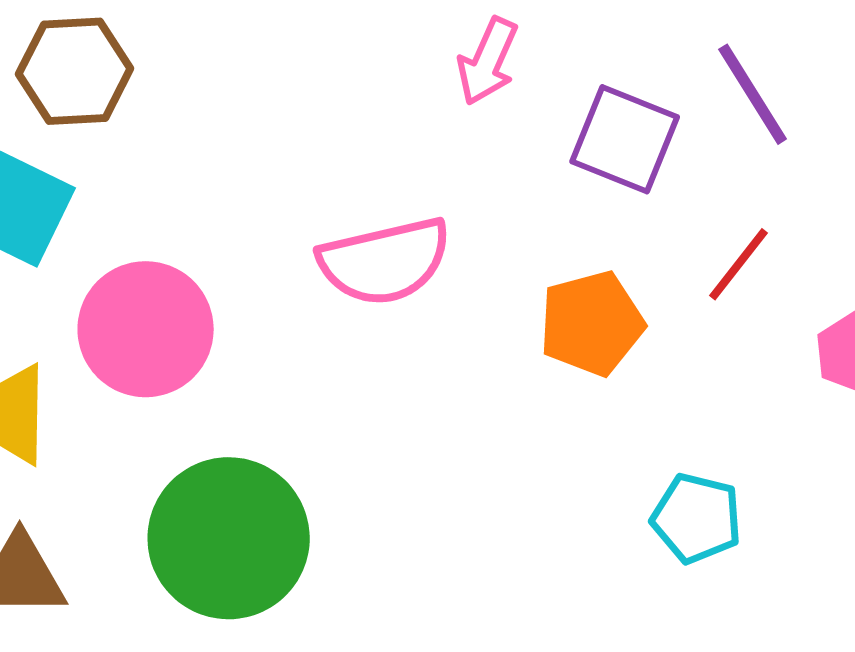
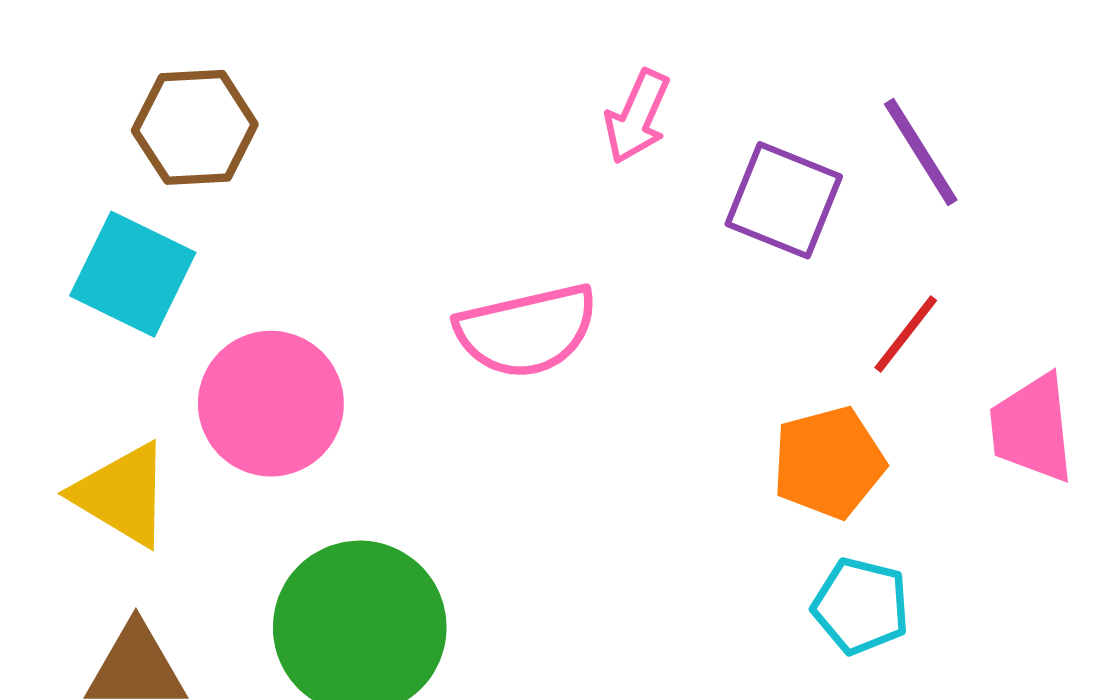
orange pentagon: (592, 323) -> (829, 462), moved

